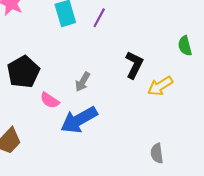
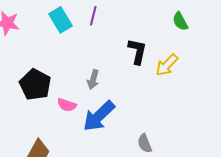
gray semicircle: (157, 153) -> (145, 143), moved

